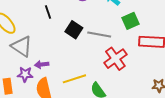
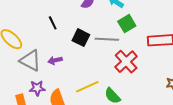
green square: (131, 21) -> (127, 24), moved
purple arrow: (42, 64) -> (55, 60), moved

